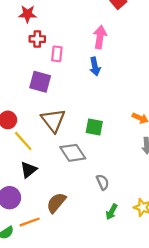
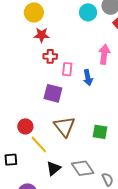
blue arrow: (95, 67) -> (88, 78), moved
gray diamond: (73, 153) -> (83, 168), moved
black triangle: (29, 170) -> (54, 168), moved

